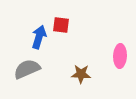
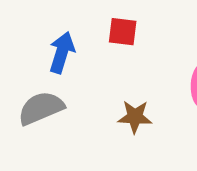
red square: (61, 25) -> (123, 32), moved

